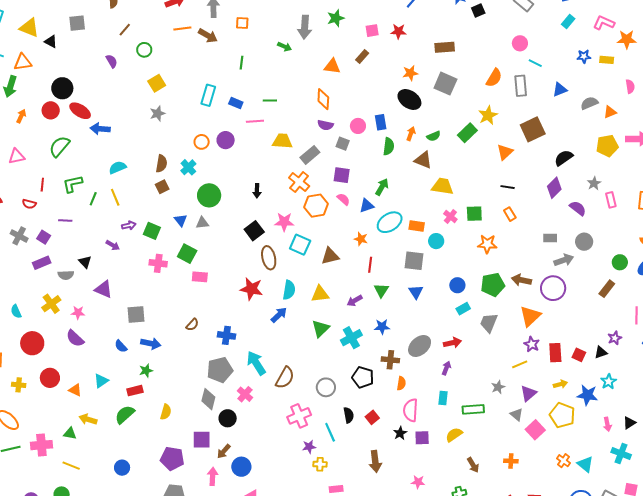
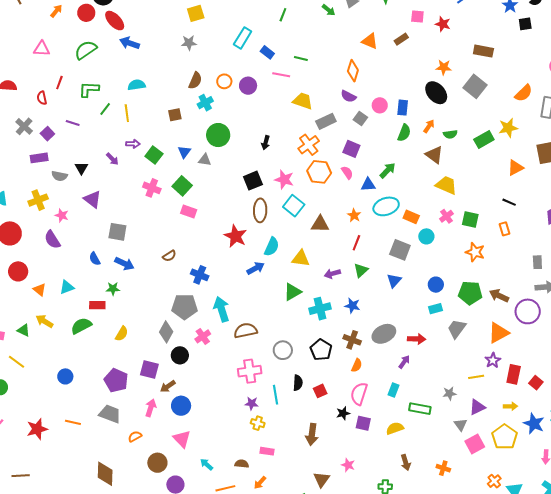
brown semicircle: (161, 164) -> (195, 81), moved
red semicircle: (29, 204) -> (42, 98), turned 48
gray rectangle: (550, 238) -> (537, 262), turned 72
brown semicircle: (285, 378) -> (246, 331), turned -145

